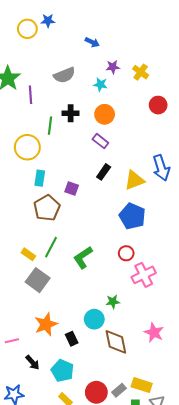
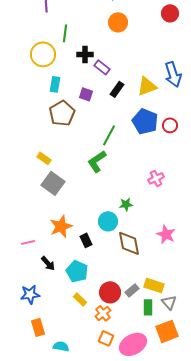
black cross: (71, 113) -> (85, 54), moved
purple rectangle: (100, 141) -> (102, 67), moved
black rectangle: (104, 172) -> (117, 89), moved
green line: (51, 247) -> (109, 135), moved
red circle: (126, 253) -> (170, 125), moved
pink cross: (144, 275) -> (156, 178), size x0.7

